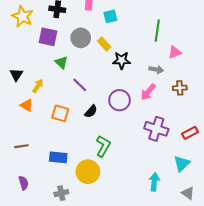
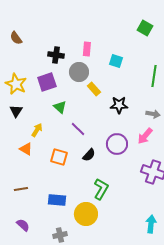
yellow star: (22, 16) -> (16, 84), moved
cyan square: (110, 16) -> (116, 61), moved, turned 32
purple square: (48, 37) -> (47, 82), turned -30
gray circle: (81, 38) -> (79, 72), moved
yellow rectangle: (104, 44) -> (94, 89), moved
black triangle: (16, 75) -> (16, 111), moved
purple semicircle: (23, 183) -> (23, 225), turned -32

